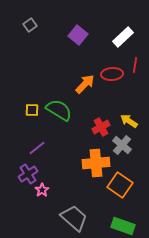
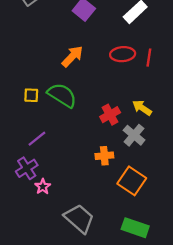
red line: (135, 65) -> (149, 58), moved
orange arrow: (85, 84) -> (72, 56), moved
orange cross: (96, 163) -> (104, 156), size x0.6

